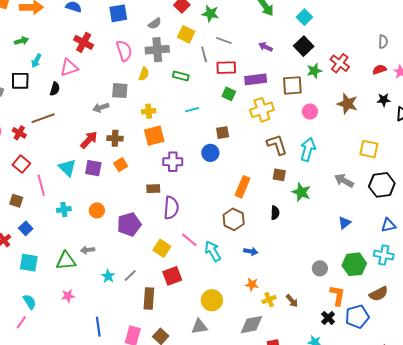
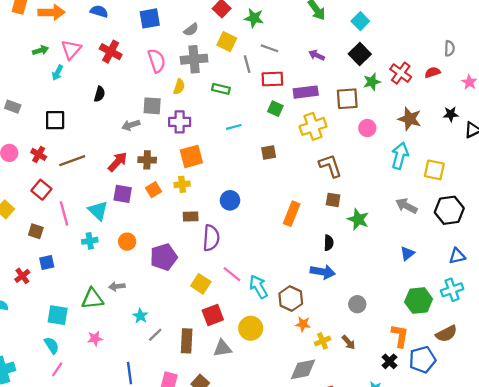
pink triangle: (69, 68) -> (71, 50), moved, turned -30
red semicircle: (379, 69) -> (432, 72), moved
black square: (20, 81) -> (55, 120), moved
black semicircle: (55, 89) -> (99, 94), moved
yellow cross: (149, 111) -> (182, 184), moved
brown line: (43, 118) -> (72, 161), moved
cyan arrow: (308, 149) -> (400, 156), moved
blue circle: (210, 153) -> (230, 200), moved
purple cross: (173, 162) -> (180, 122), moved
cyan triangle: (67, 168) -> (98, 211), moved
brown hexagon: (234, 219) -> (291, 299), moved
blue square: (26, 228) -> (47, 262), turned 32
blue arrow: (251, 251) -> (323, 272), moved, size x1.5
cyan cross: (384, 255) -> (452, 290), turned -30
cyan square: (29, 263) -> (58, 315), moved
gray circle: (320, 268) -> (357, 304), moved
gray line: (130, 275) -> (155, 335), moved
yellow circle: (212, 300) -> (251, 328), moved
pink line: (21, 322) -> (57, 369), moved
gray triangle: (199, 327) -> (222, 348), moved

